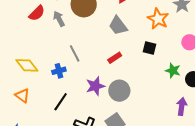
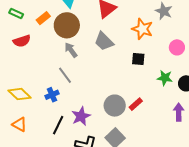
red semicircle: (37, 13) -> (22, 41), turned 36
gray arrow: (59, 19) -> (71, 50), moved
red rectangle: (115, 58) -> (136, 104), moved
purple star: (95, 86) -> (81, 116), moved

